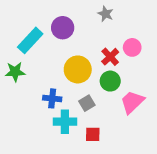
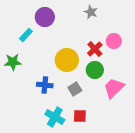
purple circle: (63, 28) -> (45, 17), moved
cyan rectangle: (30, 40) -> (26, 35), size x0.6
cyan cross: (65, 122) -> (55, 117), moved, turned 30

